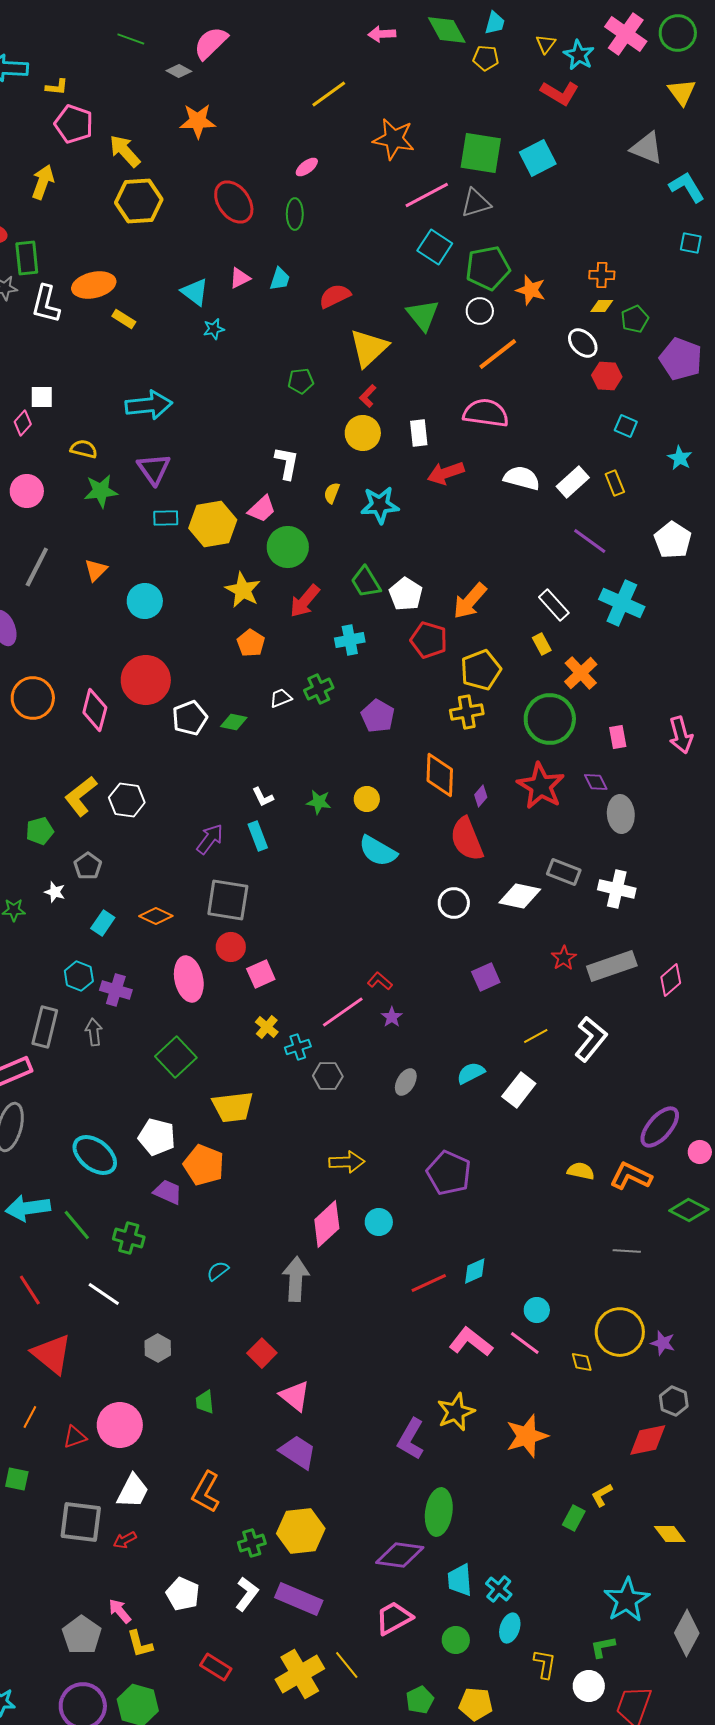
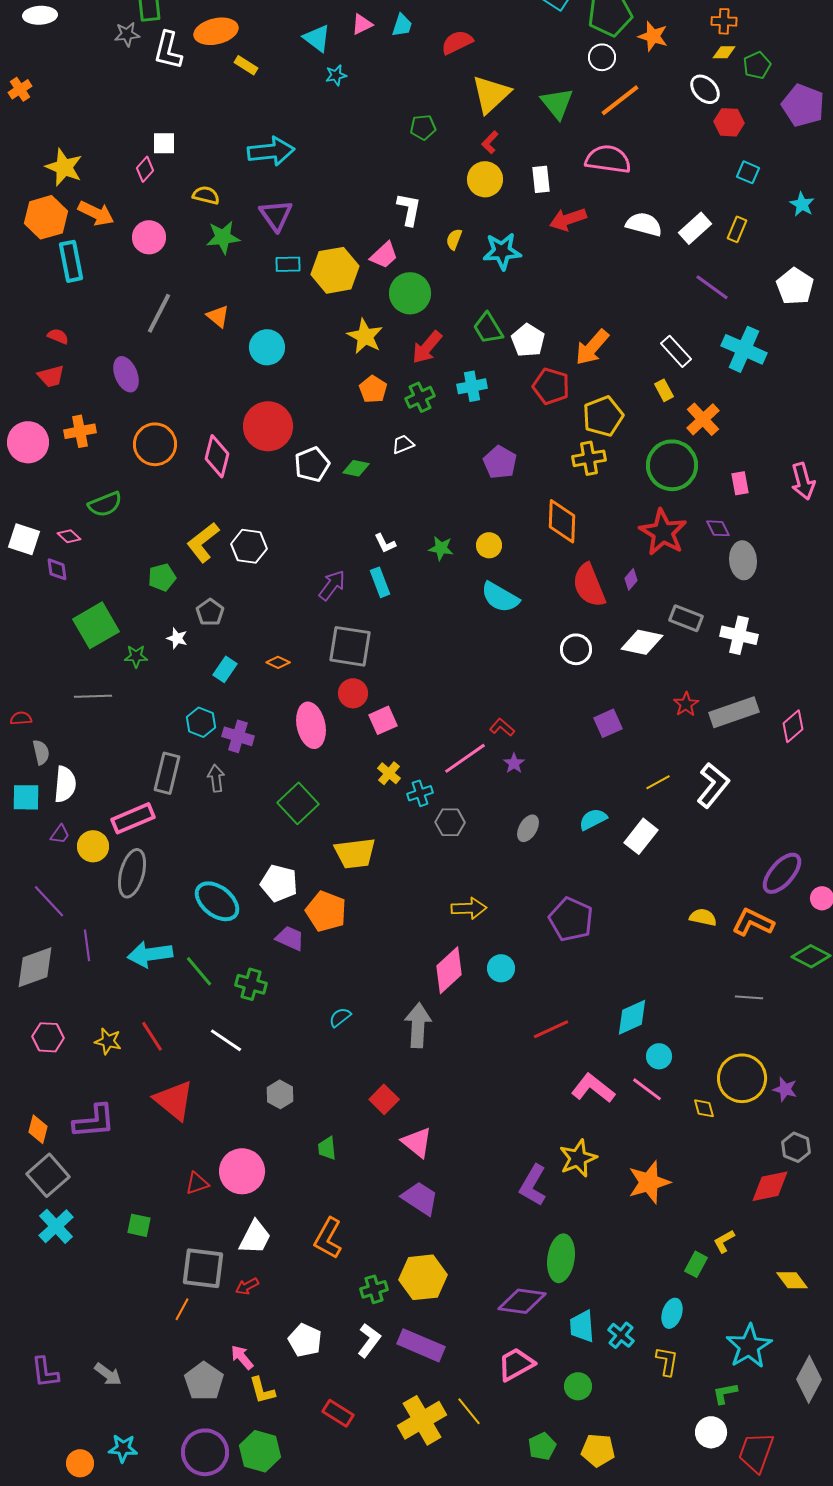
green triangle: (423, 315) -> (557, 103), moved
yellow rectangle: (615, 483) -> (737, 229), turned 45
orange triangle: (96, 570) -> (218, 316), turned -35
green cross: (319, 689) -> (420, 397), moved
purple diamond: (481, 796) -> (631, 579), moved
orange diamond: (156, 916) -> (278, 662), size x0.7
cyan diamond: (475, 1271) -> (632, 1017), moved, size x1.4
orange line: (30, 1417) -> (182, 1309), moved
cyan ellipse: (510, 1628) -> (672, 1313), moved
yellow L-shape: (545, 1664) -> (667, 1361), moved

